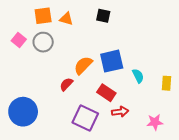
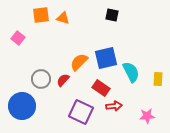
black square: (103, 16) -> (112, 15), moved
gray circle: (43, 42) -> (41, 79), moved
cyan semicircle: (138, 76) -> (131, 72), size x1.5

